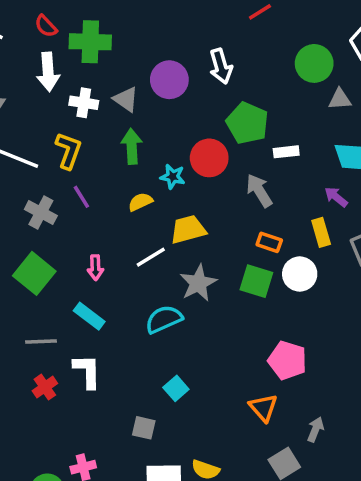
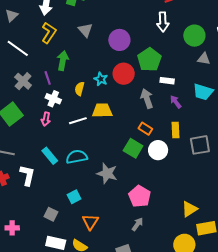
white arrow: (221, 66) -> (163, 22), moved
purple circle: (169, 80) -> (119, 40), moved
white cross: (84, 103) -> (53, 99), moved
green arrow: (132, 146) -> (63, 61), moved
yellow L-shape: (69, 151) -> (49, 33), moved
purple arrow: (336, 197) -> (176, 102), moved
yellow semicircle: (140, 202) -> (80, 89), turned -64
gray star: (198, 283) -> (107, 173), moved, turned 30
cyan rectangle: (89, 316) -> (50, 156), moved
orange triangle: (263, 408) -> (90, 222), moved
gray arrow: (315, 429) -> (137, 224), moved

